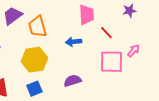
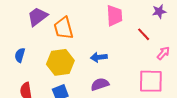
red line: (106, 33) -> (144, 34), moved
blue arrow: (73, 42) -> (99, 57), moved
pink square: (111, 62) -> (151, 81), moved

